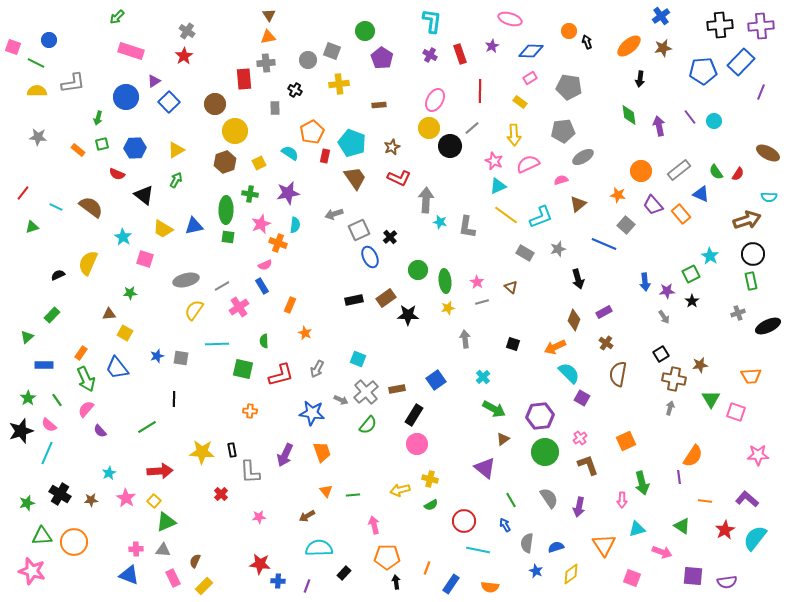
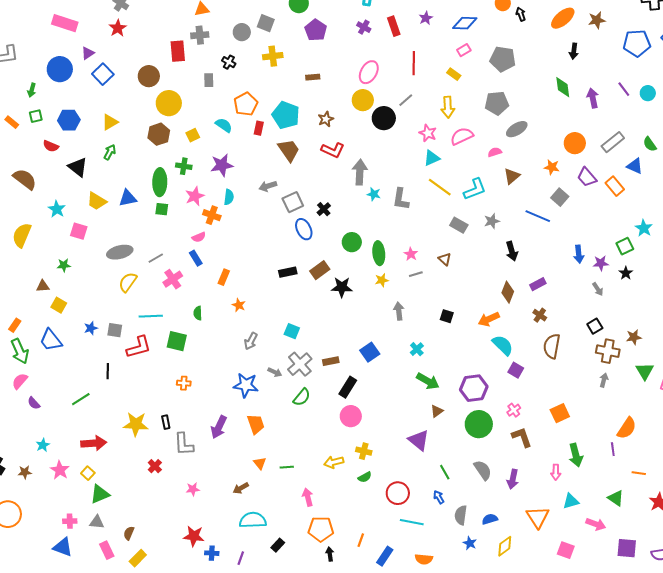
red L-shape: (281, 375) -> (139, 347), moved

